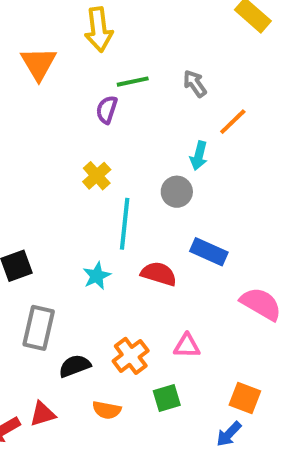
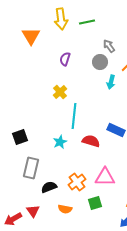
green line: (133, 82) -> (87, 22), moved
gray circle: (177, 192) -> (100, 62), moved
pink triangle: (187, 346) -> (105, 177), size x1.5
red triangle: (43, 414) -> (33, 211), turned -48

